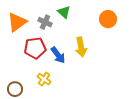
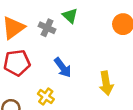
yellow arrow: (81, 47) -> (106, 83), moved
red pentagon: (35, 48) -> (17, 63), moved

